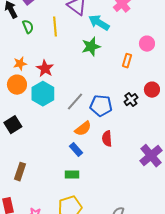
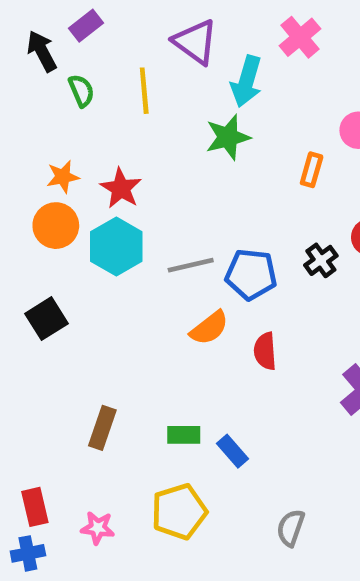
cyan arrow: (99, 23) -> (246, 81), turned -105
gray line: (75, 102) -> (191, 265), turned 36
blue rectangle: (76, 150) -> (233, 451), moved
brown rectangle: (20, 172) -> (102, 428), moved

